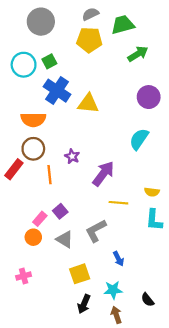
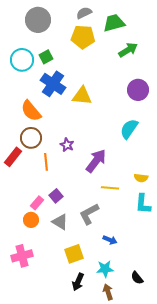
orange semicircle: (33, 120) -> (31, 111), turned 50
blue arrow: (118, 259) -> (110, 240), turned -40
pink cross: (24, 276) -> (22, 256), size x1.5

